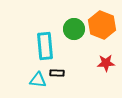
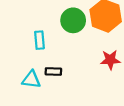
cyan rectangle: (45, 46) -> (39, 40), size x0.6

